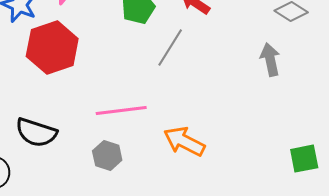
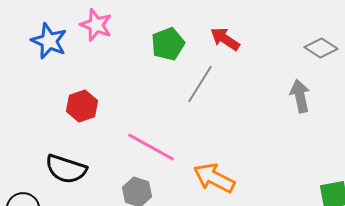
red hexagon: (52, 48) -> (82, 106), moved, size x0.6
pink line: (121, 111) -> (151, 147), turned 36

